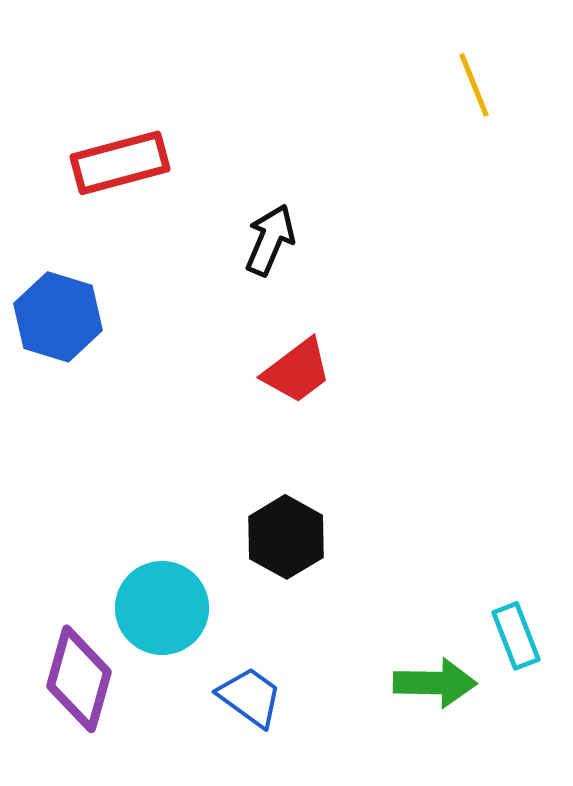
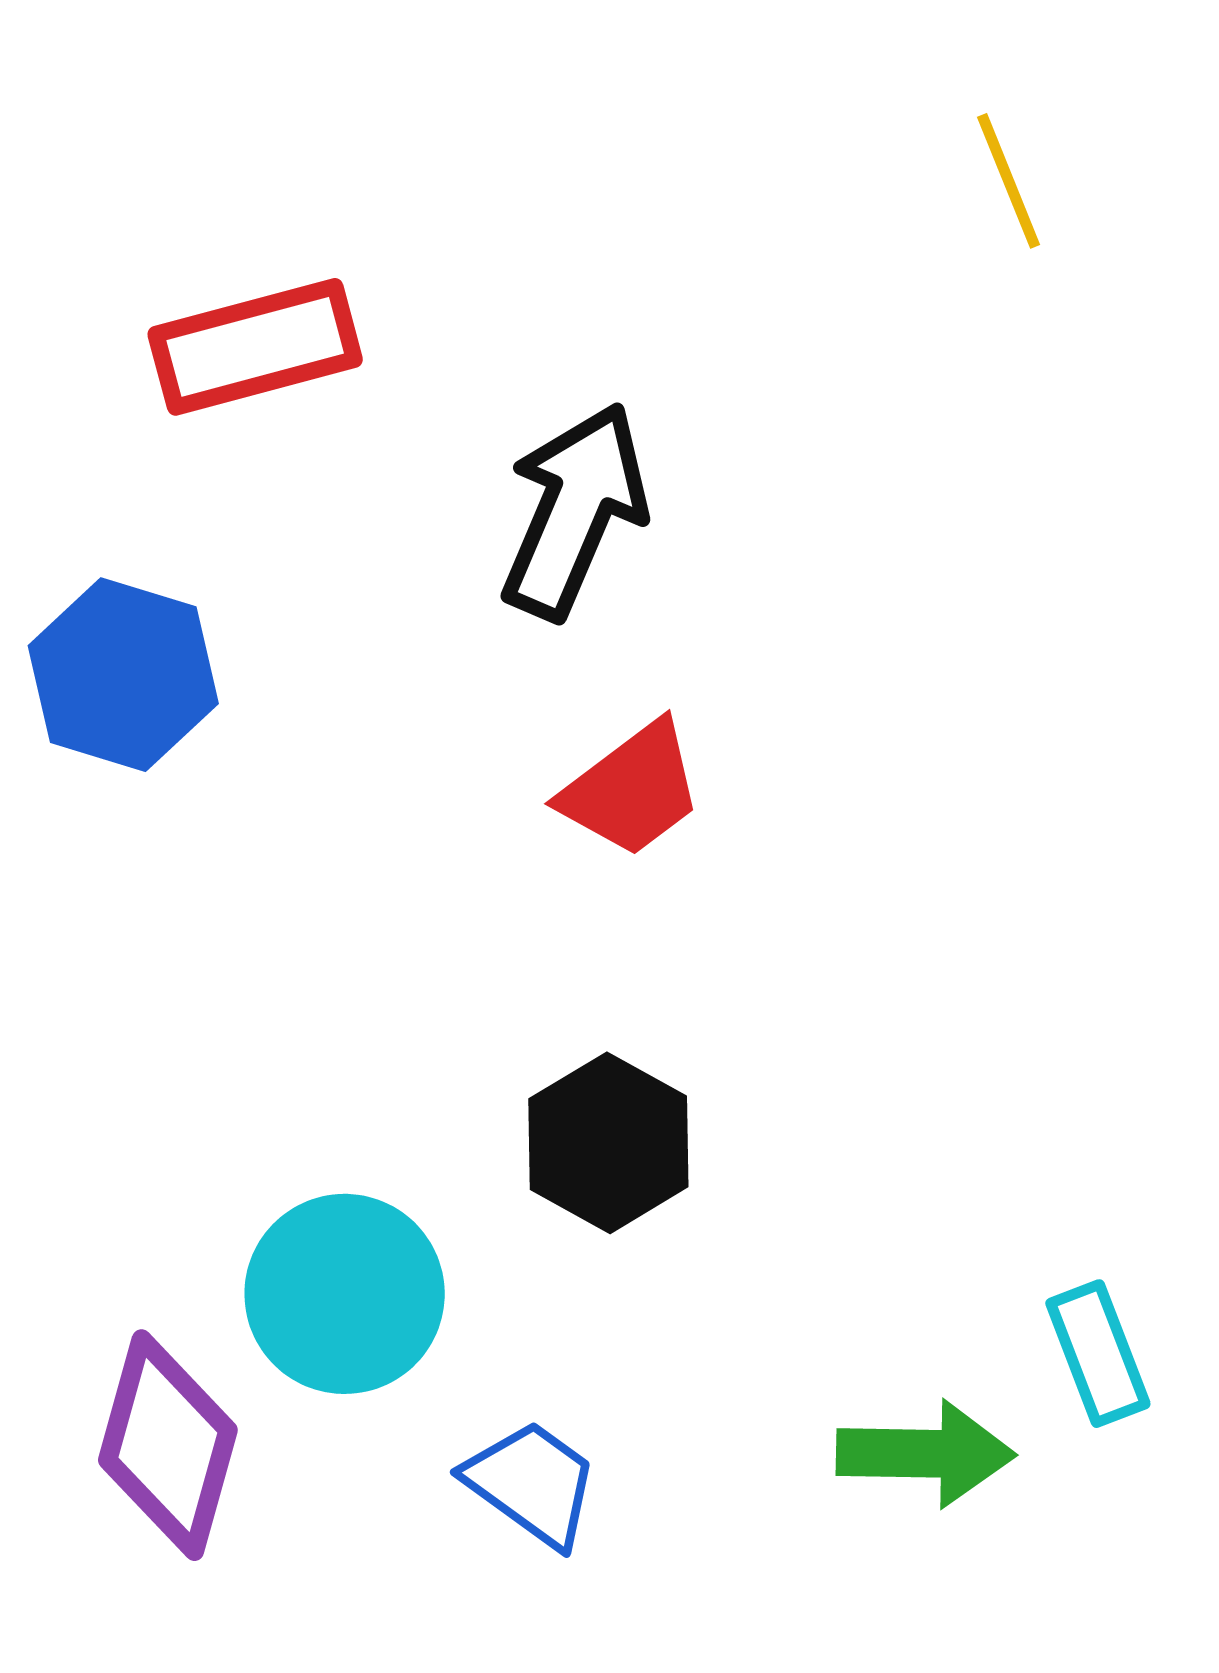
black arrow: (270, 240) -> (574, 511), size x1.4

